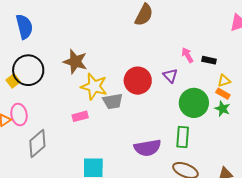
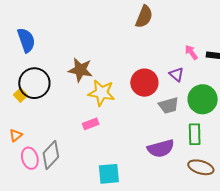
gray trapezoid: (113, 101) -> (169, 105), moved
pink ellipse: (19, 115) -> (30, 158), moved

